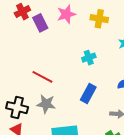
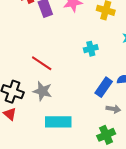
blue rectangle: (88, 94) -> (104, 87), moved

